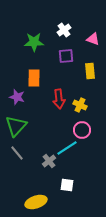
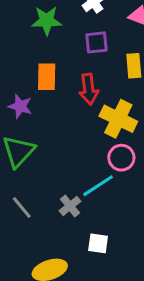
red arrow: (59, 99) -> (89, 89), moved
yellow cross: (80, 105) -> (118, 119), size x1.6
gray line: (17, 153) -> (22, 208), moved

